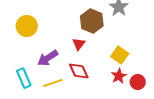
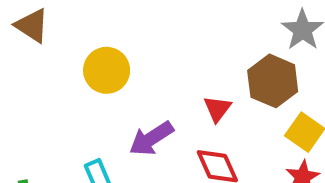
brown hexagon: (92, 21) -> (273, 81), moved

